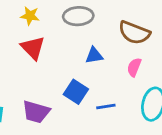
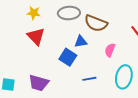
brown semicircle: (134, 33) -> (96, 23), moved
blue square: (76, 92) -> (68, 57), moved

